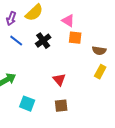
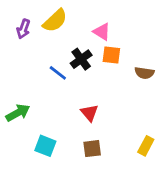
blue line: (16, 41) -> (58, 73), moved
black cross: (43, 41) -> (81, 59), moved
yellow rectangle: (100, 72) -> (146, 146), moved

